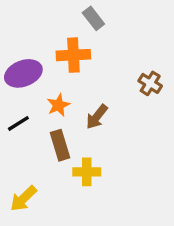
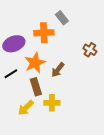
gray rectangle: (93, 18) -> (62, 18), moved
orange star: (58, 105) -> (35, 63), size x1.5
yellow arrow: (23, 199) -> (26, 108), moved

